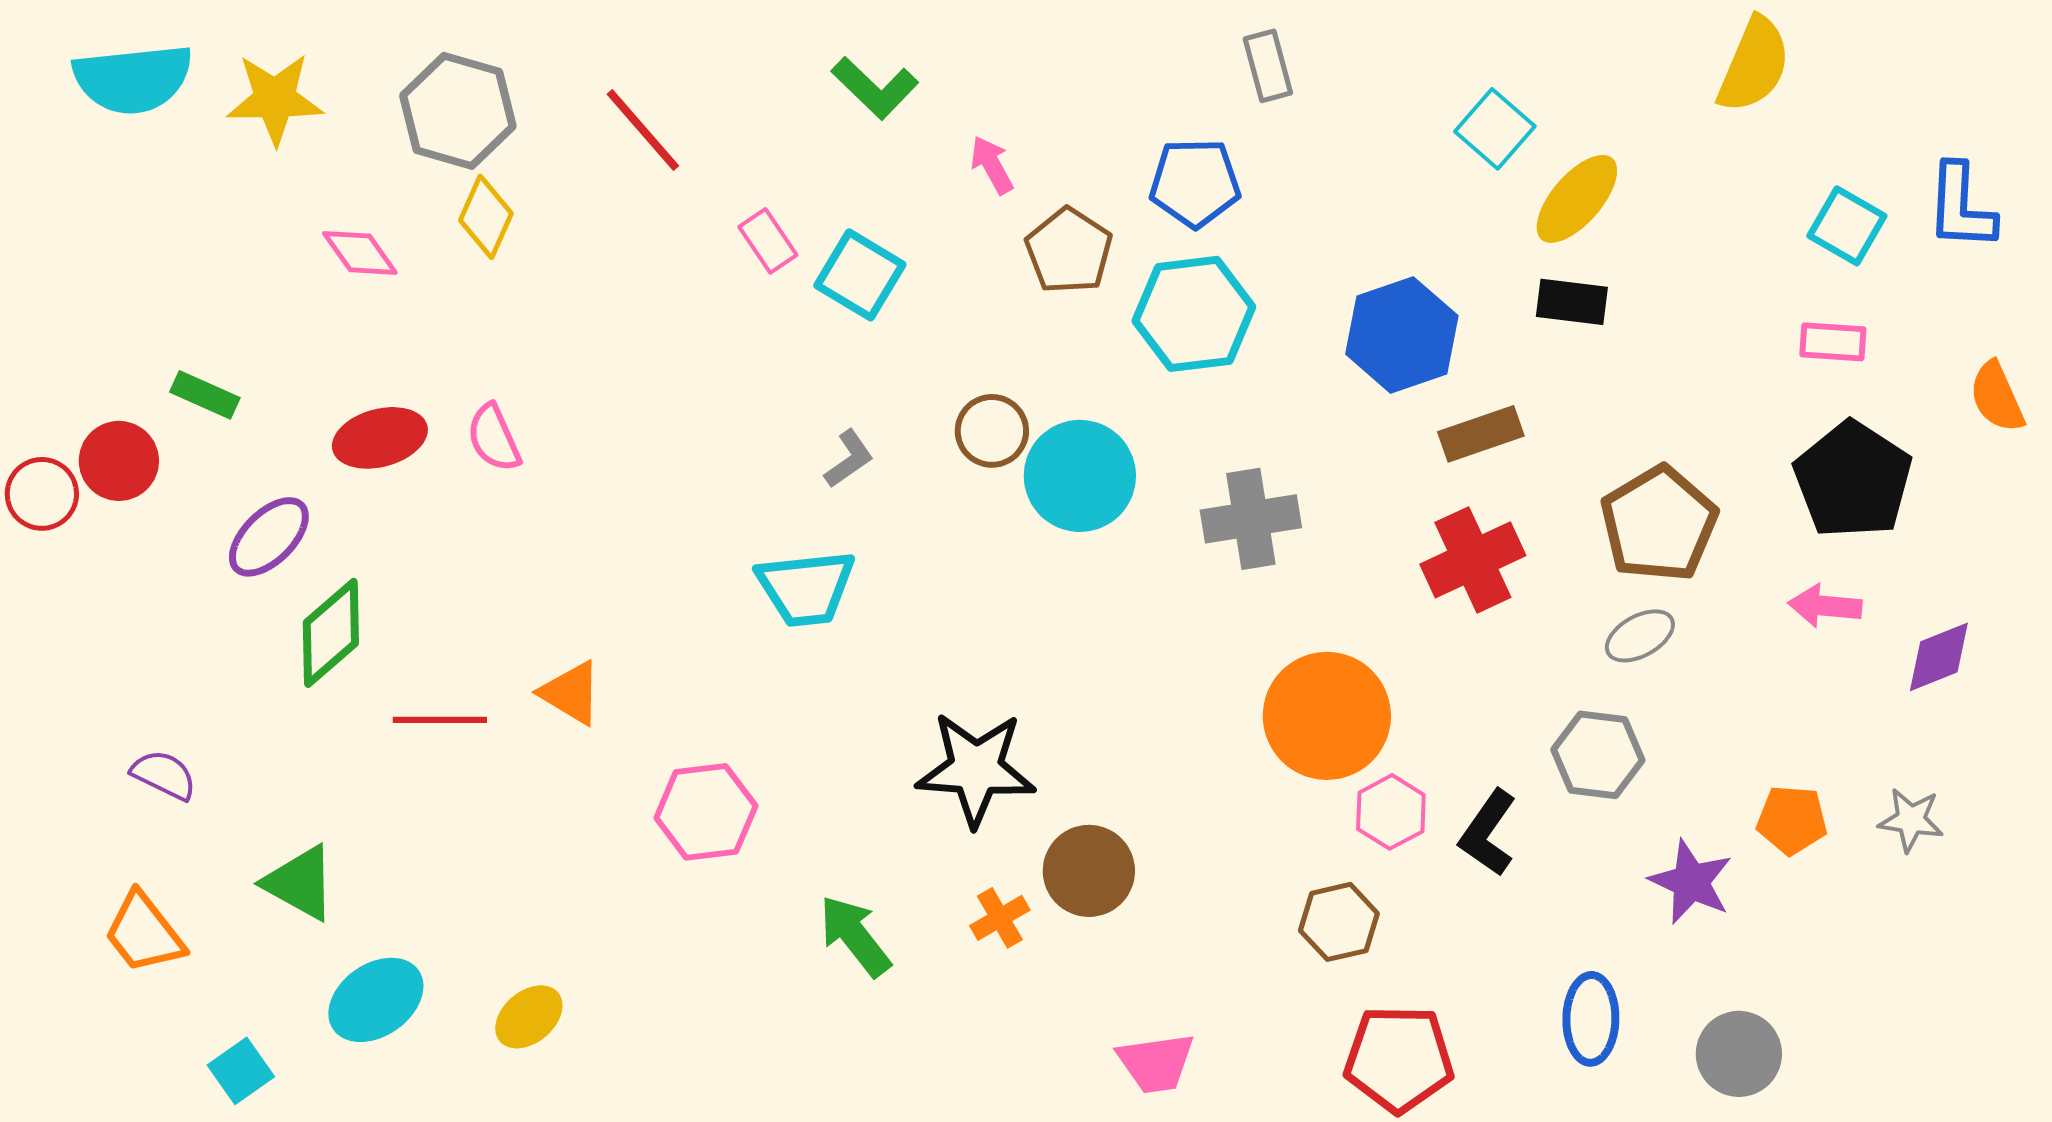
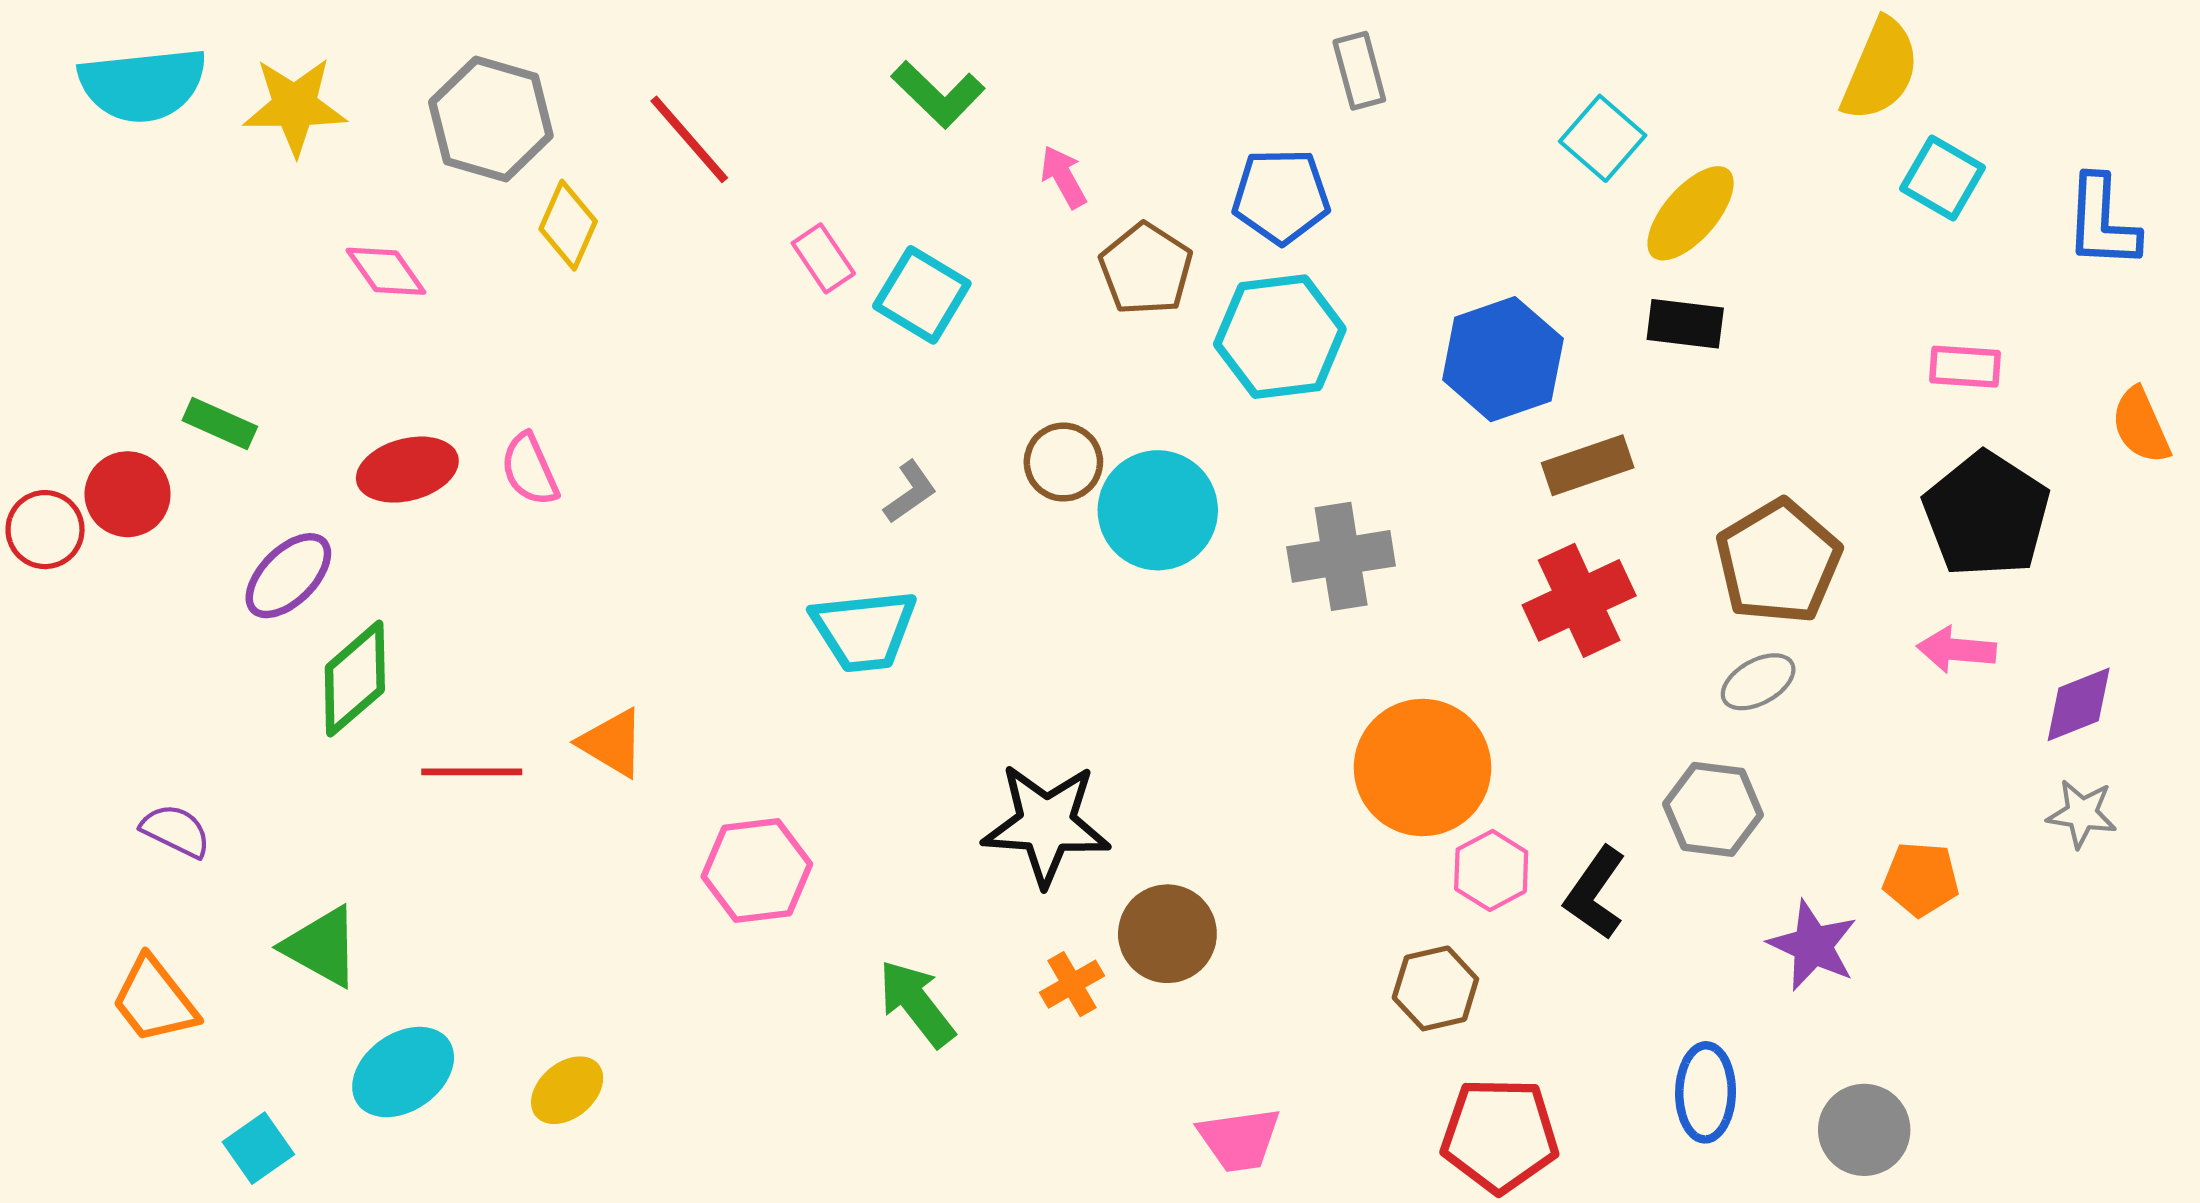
yellow diamond: (486, 217) -> (568, 225), moved
cyan square: (1847, 226) -> (1942, 178), moved
gray star: (1911, 820) -> (2082, 814), moved

